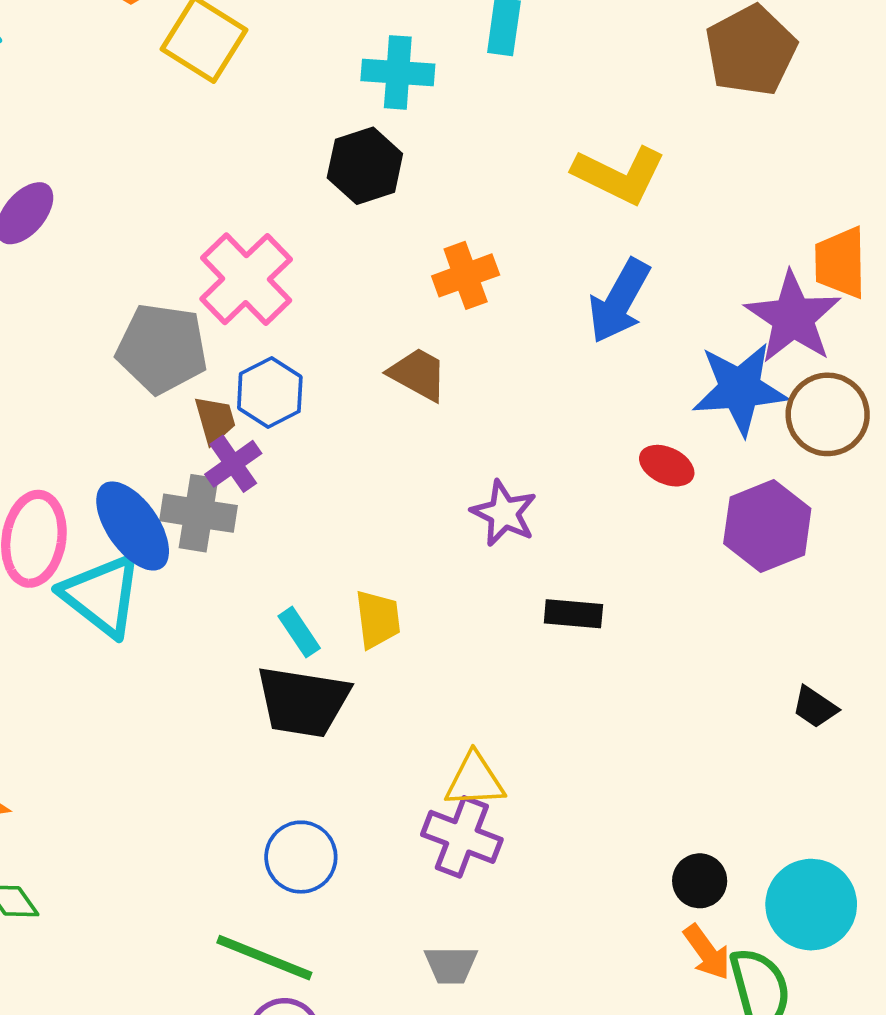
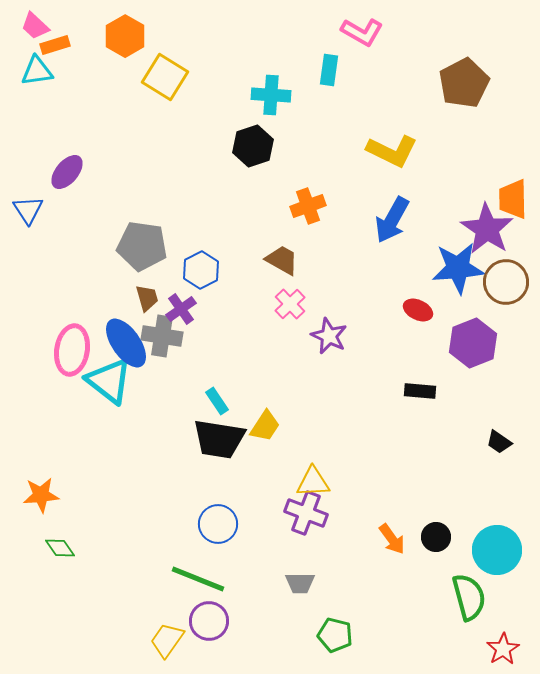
pink cross: (246, 279) -> (290, 304), moved, size x0.6
brown trapezoid: (215, 420) -> (147, 298), moved
black rectangle: (573, 614) -> (420, 391), moved
yellow trapezoid: (378, 619) -> (265, 426), moved, turned 40
orange arrow: (707, 952) -> (392, 539), moved

